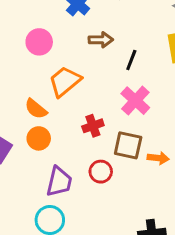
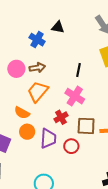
brown arrow: (101, 40) -> (37, 68), moved
pink cross: (135, 101) -> (75, 96), moved
purple trapezoid: (59, 182) -> (48, 138), moved

